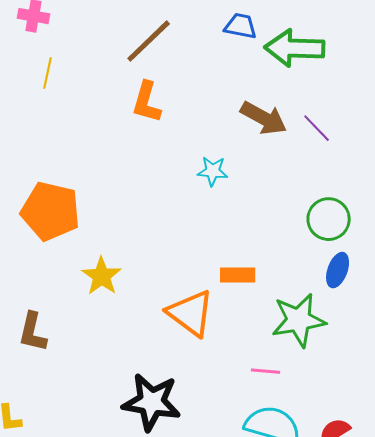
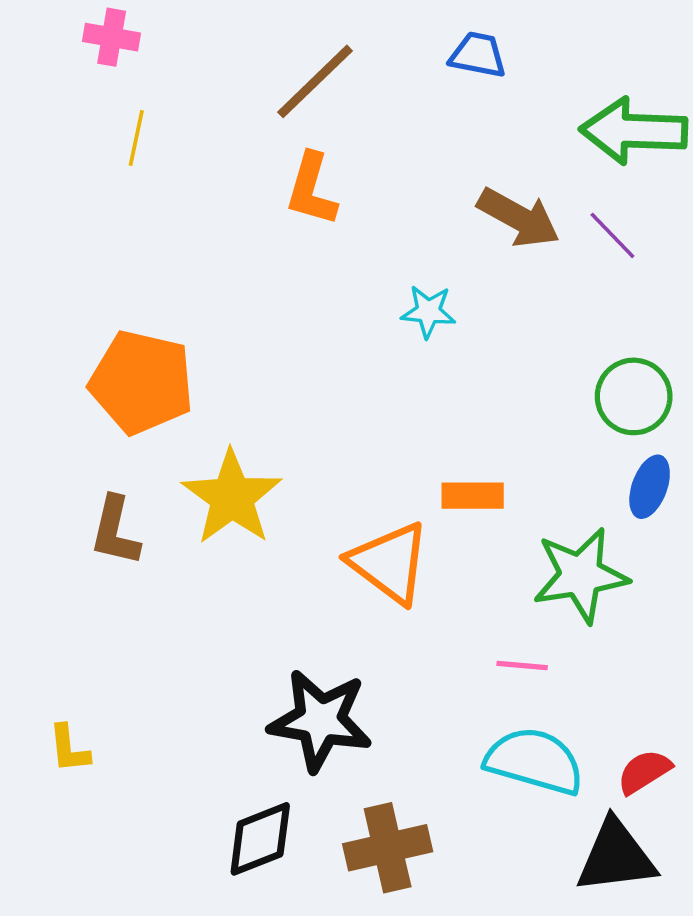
green arrow: (295, 48) -> (634, 131), moved
yellow star: (102, 276) -> (232, 497), size x1.4
brown L-shape: (33, 332) -> (115, 531), moved

